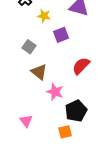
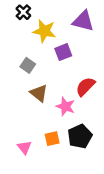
yellow star: (44, 16) -> (44, 31), size x1.5
pink star: (55, 92) -> (65, 106), moved
orange square: (65, 132) -> (52, 139), moved

